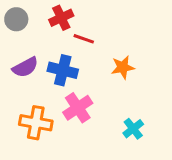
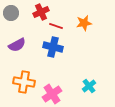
orange star: (123, 67) -> (84, 23), moved
blue cross: (63, 70) -> (53, 47), moved
pink cross: (78, 108) -> (52, 94), moved

